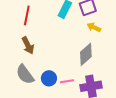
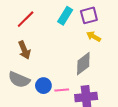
red line: (27, 15) -> (26, 19), turned 30
gray semicircle: (25, 74) -> (19, 80), turned -35

